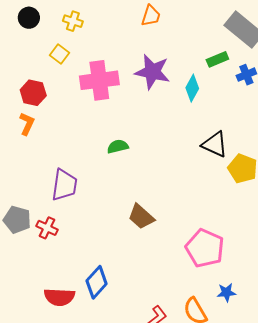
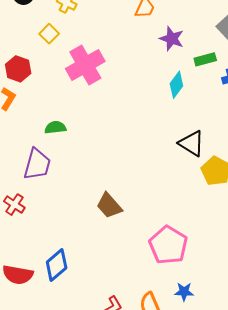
purple star: (152, 72) -> (172, 39), moved, size x0.7
pink cross: (99, 80) -> (85, 65), turned -30
green semicircle: (118, 146) -> (55, 127), moved

